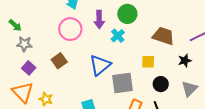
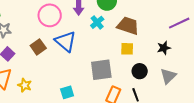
brown trapezoid: (163, 36) -> (128, 26), moved
blue triangle: (100, 65) -> (66, 41), moved, turned -40

